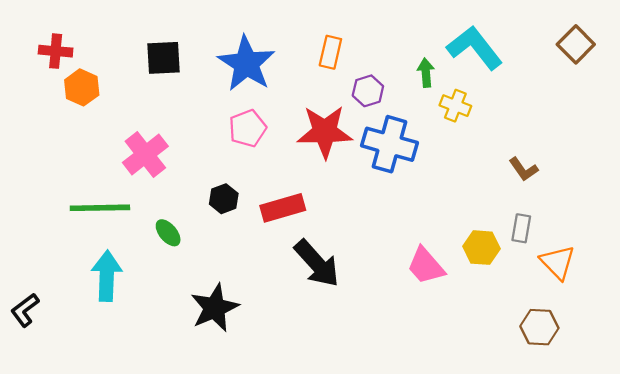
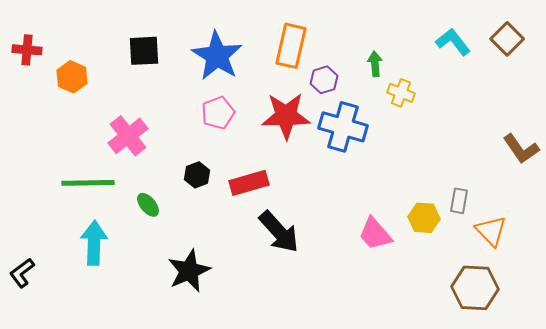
cyan L-shape: (475, 48) -> (453, 42), moved, size x0.7
red cross: (56, 51) -> (27, 50), moved
orange rectangle: (330, 52) -> (291, 46), size x1.5
brown L-shape: (524, 169) -> (521, 149), moved, size x1.4
brown hexagon: (539, 327) -> (475, 288), size x1.4

